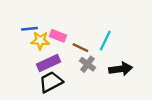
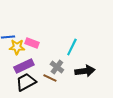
brown line: (80, 48) -> (50, 78), moved

